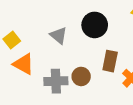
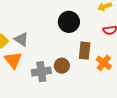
gray triangle: (59, 36) -> (21, 39), moved
orange triangle: (24, 64) -> (13, 60), turned 30

